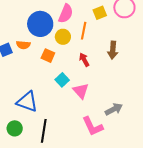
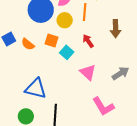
orange semicircle: (23, 45) -> (28, 44), moved, turned 40
cyan square: (62, 80) -> (67, 52), moved
gray arrow: (114, 109) -> (120, 73), moved

